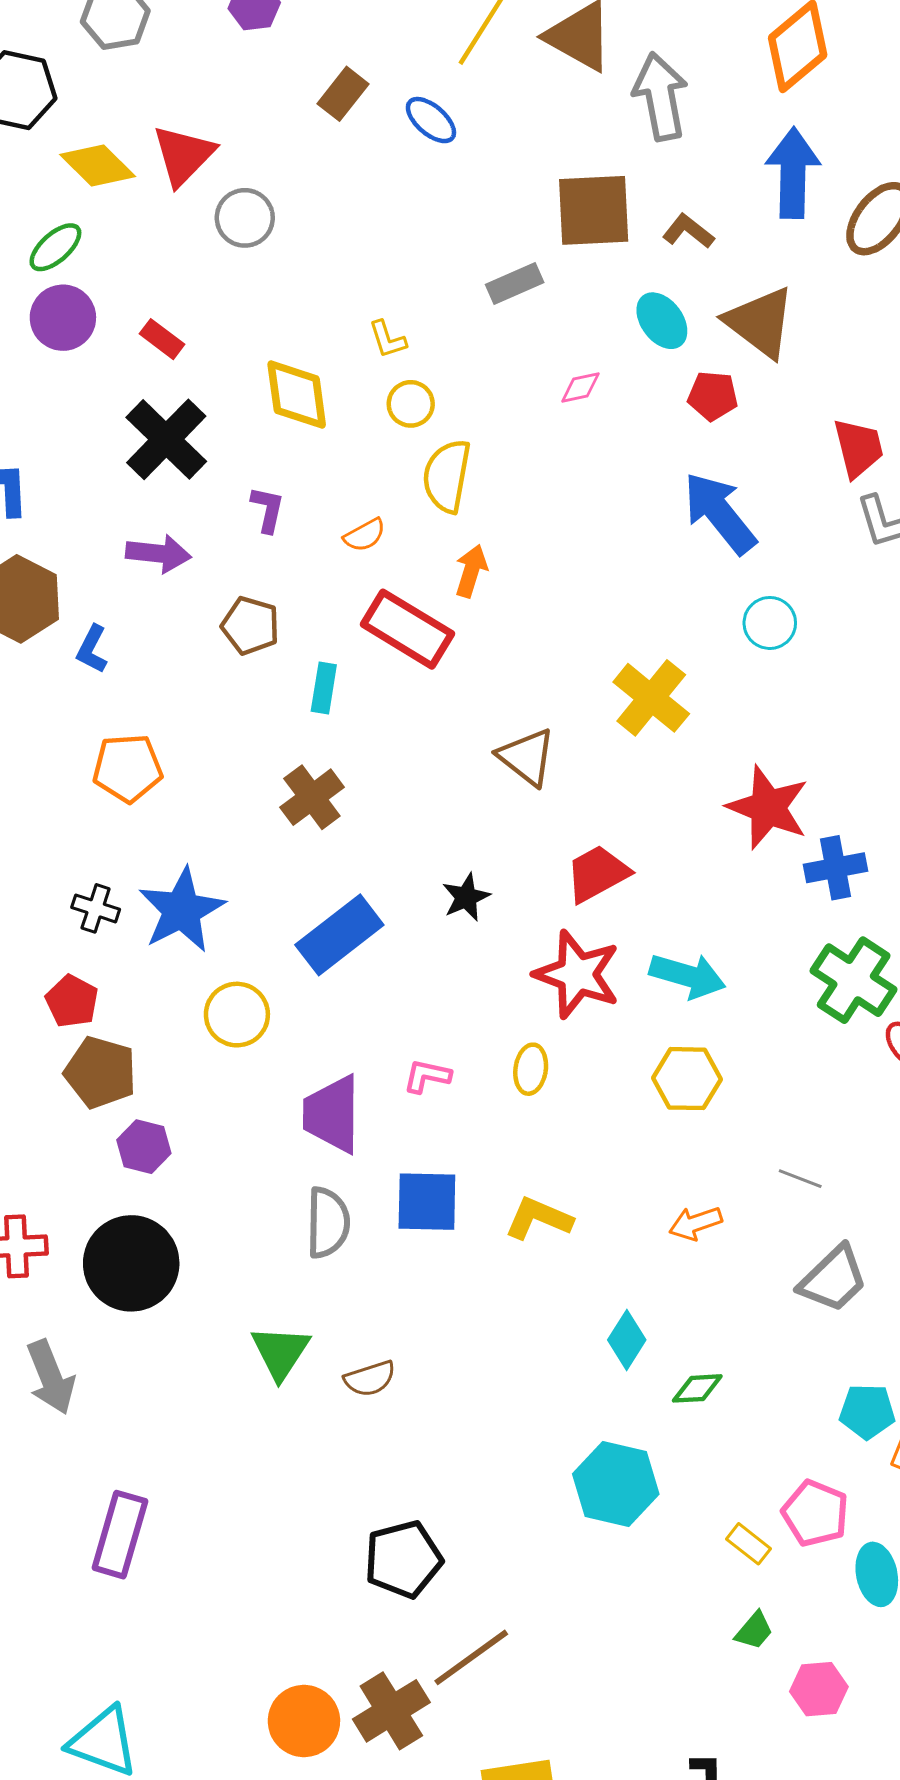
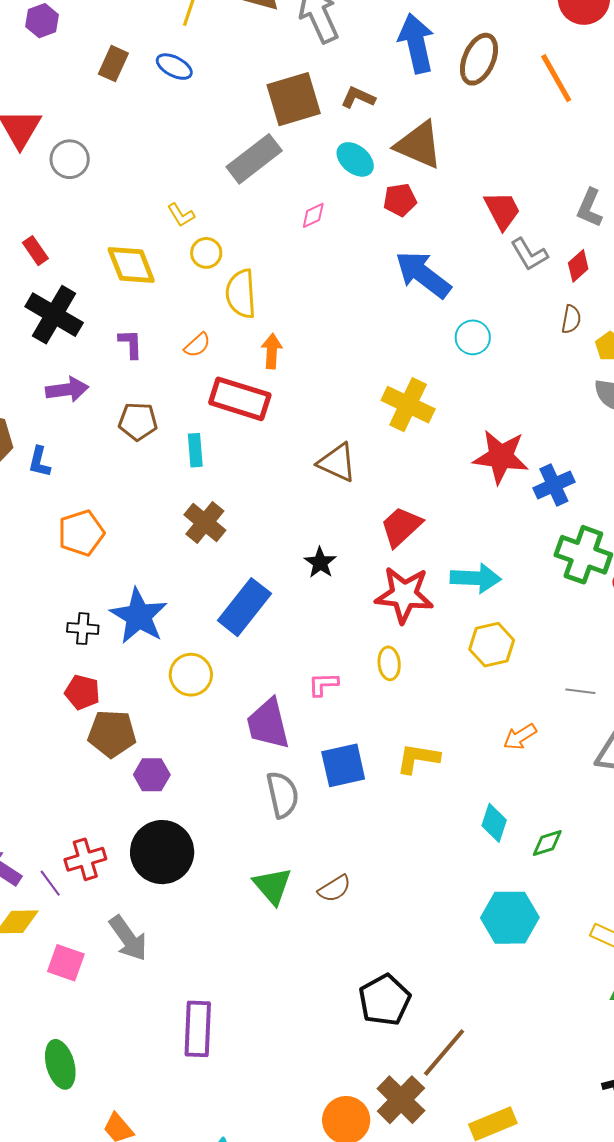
gray rectangle: (515, 284) -> (254, 159), size x1.5
red rectangle: (162, 339) -> (35, 251), turned 32

